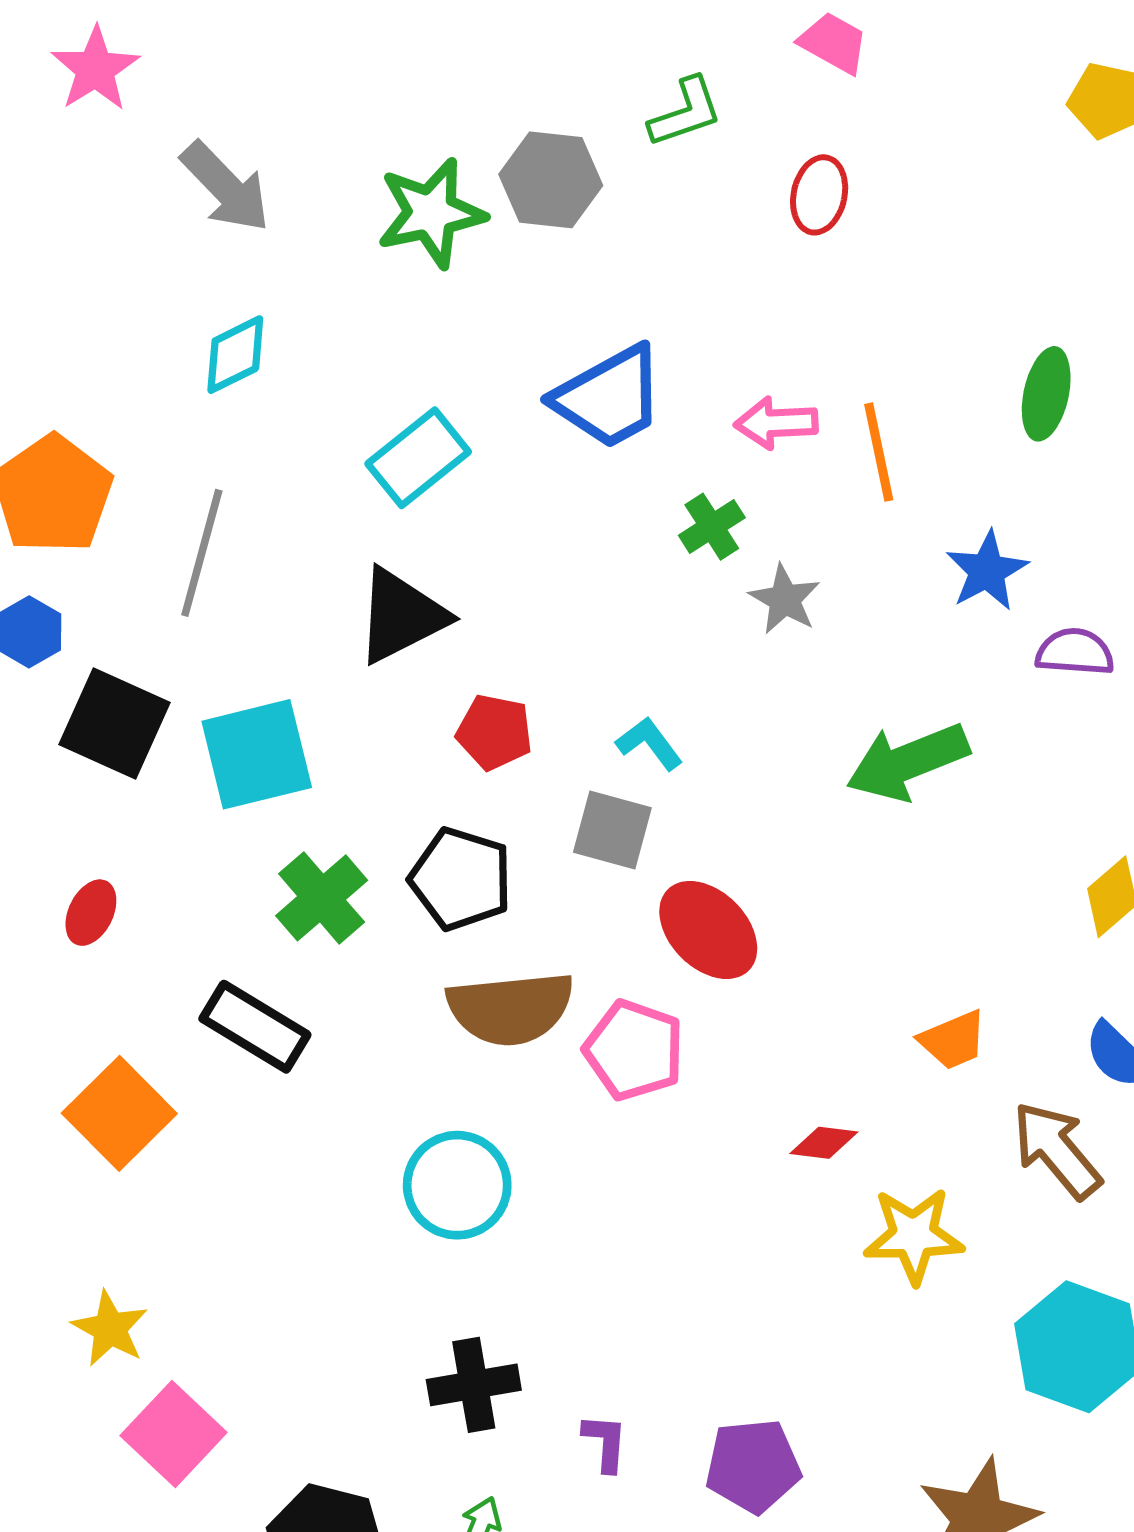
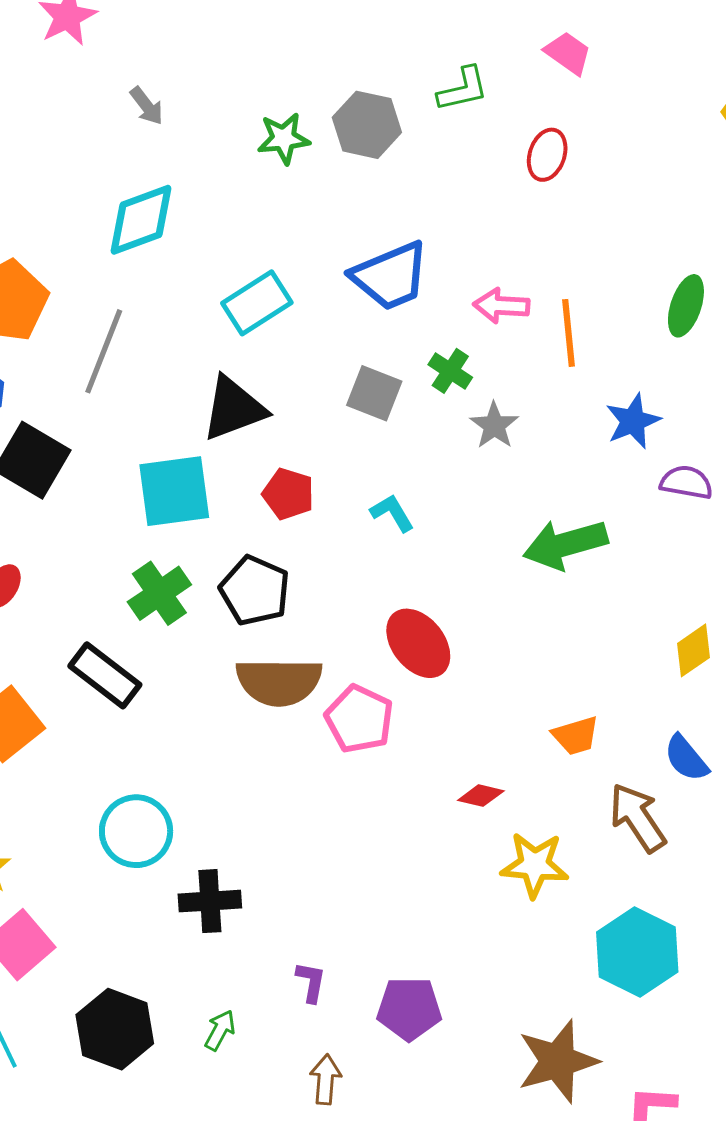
gray arrow: (226, 187) -> (147, 106), size x0.6
green star: (431, 213) -> (284, 138), size x0.7
cyan diamond: (235, 355) -> (141, 220), size x1.4
green cross: (712, 527) -> (450, 371), turned -30
cyan square: (257, 754) -> (174, 491), moved
gray square: (612, 830) -> (374, 393), moved
cyan circle: (457, 1185) -> (136, 831), moved
black cross: (474, 1385) -> (210, 901), moved

